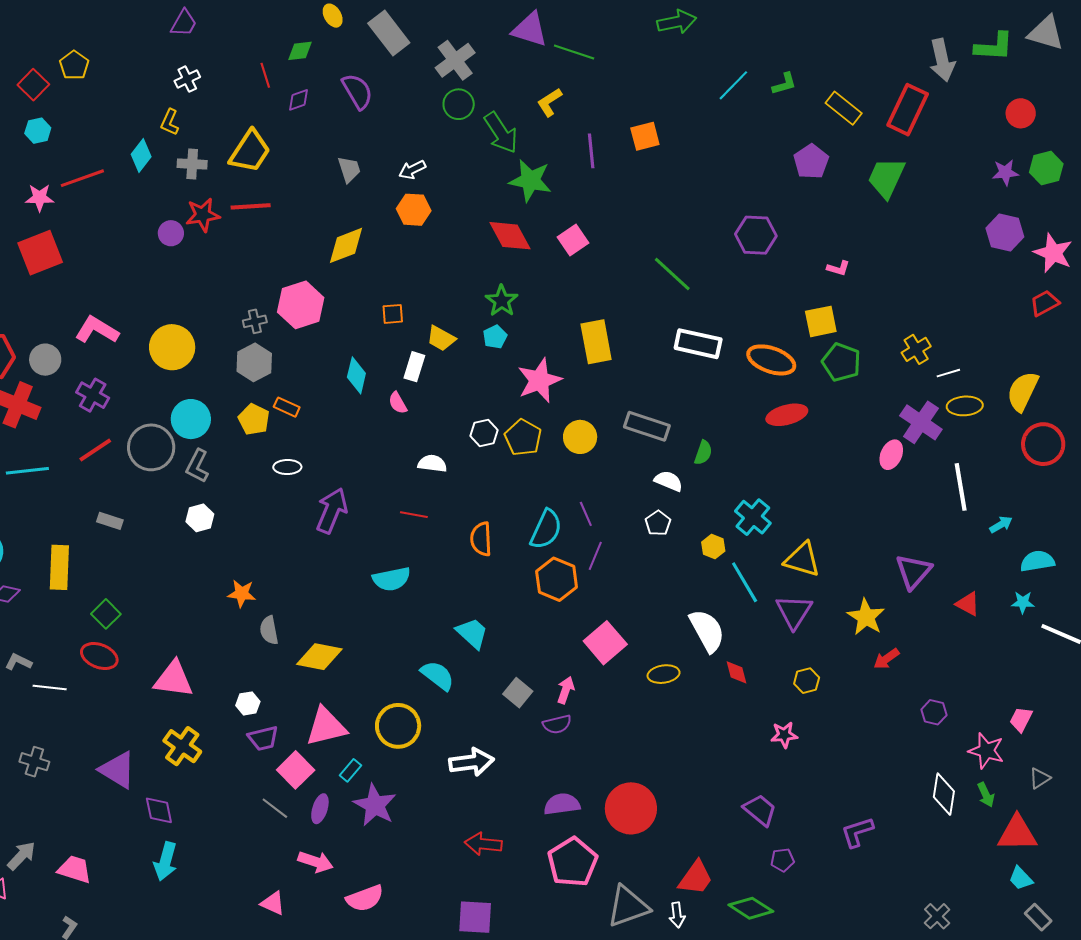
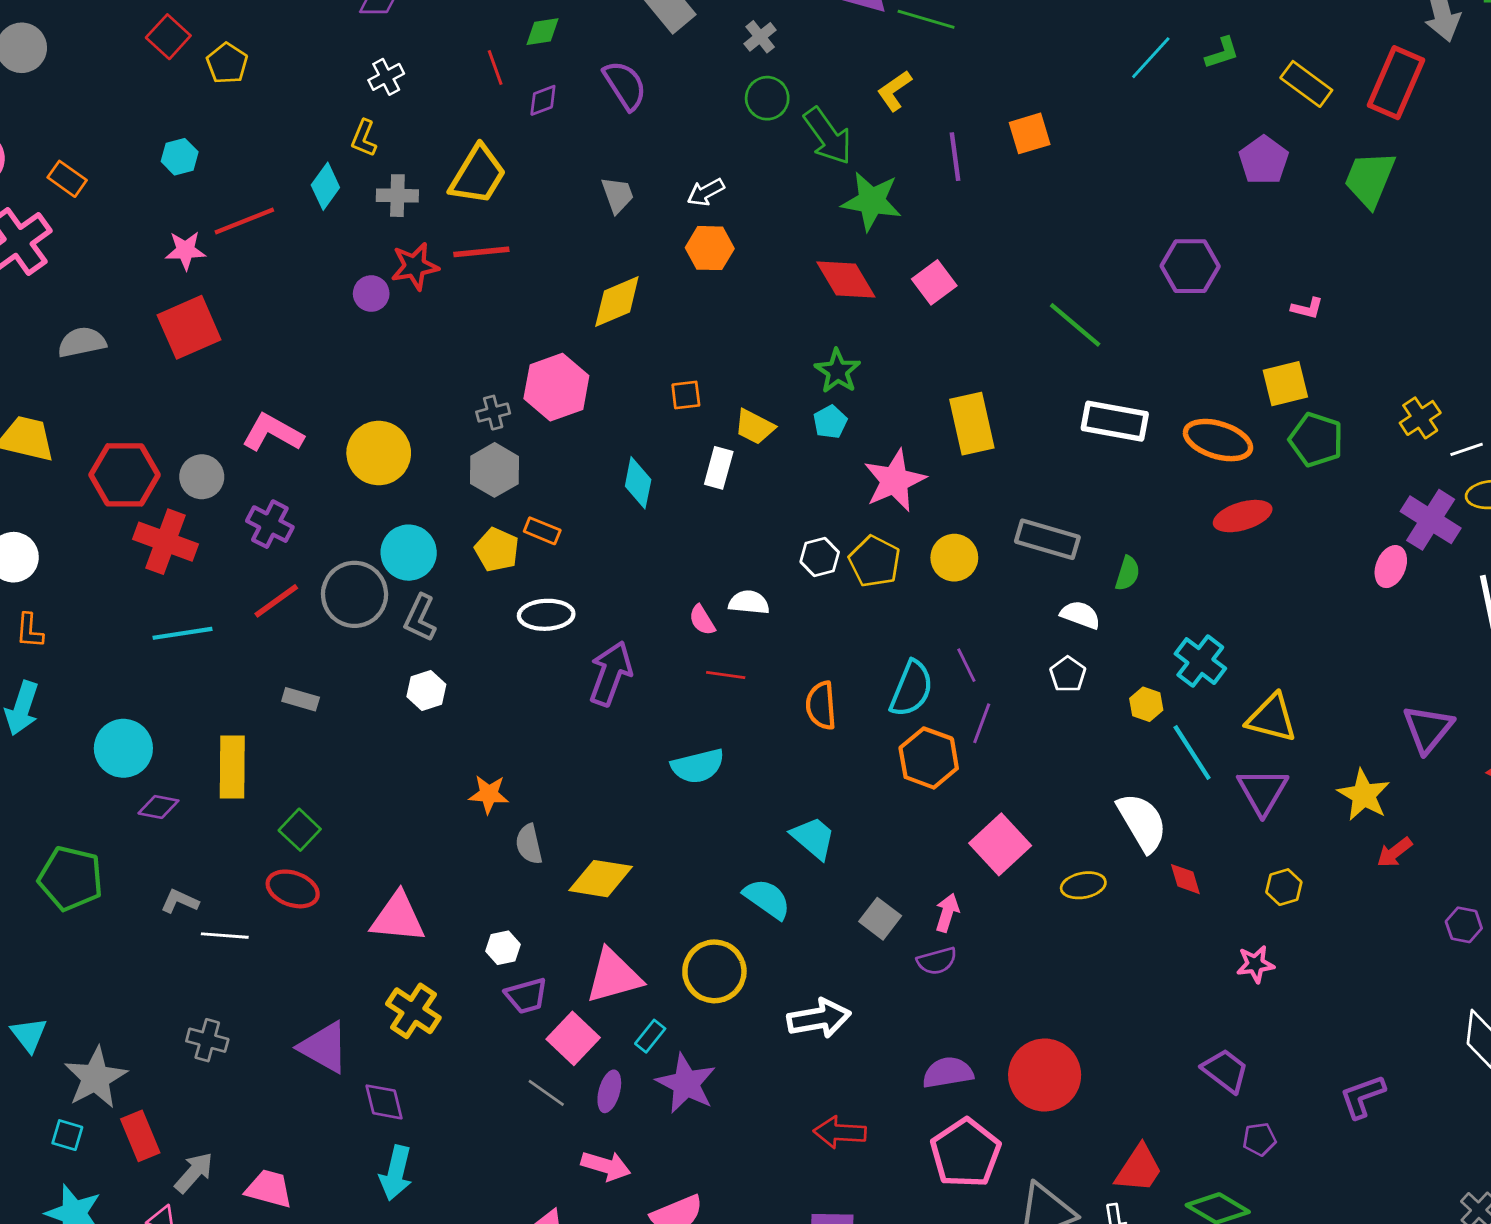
gray cross: (455, 60) -> (760, 37), size x0.6
red square: (33, 85) -> (168, 37), moved
pink semicircle: (398, 403) -> (702, 620), moved
white ellipse: (287, 467) -> (546, 615), size x1.4

